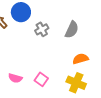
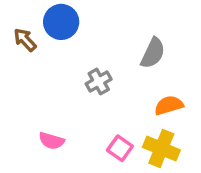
gray cross: (42, 29) -> (99, 82), moved
pink square: (41, 79) -> (120, 148), moved

